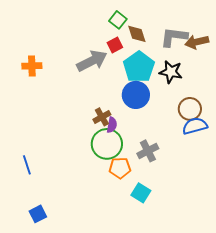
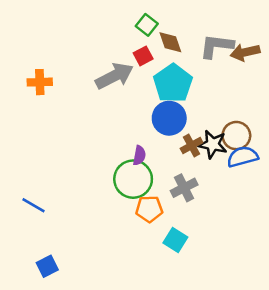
black star: (171, 72) -> (213, 144), moved
brown cross: (102, 117) -> (192, 146), moved
blue line: (27, 165) -> (34, 205), turned -42

